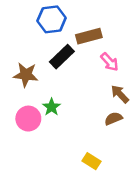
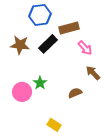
brown star: (26, 75) -> (20, 45), moved
brown semicircle: (113, 119) -> (75, 93), moved
yellow rectangle: (91, 161) -> (54, 125), moved

